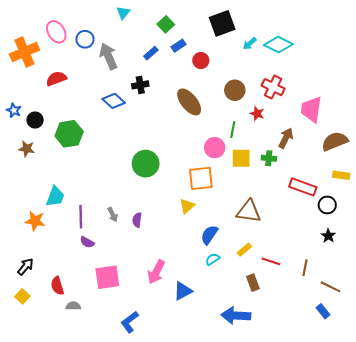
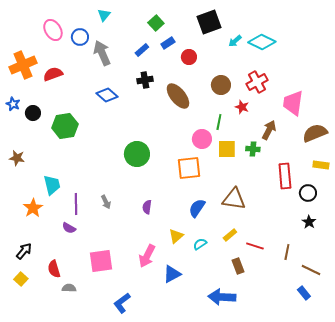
cyan triangle: (123, 13) -> (104, 15), moved
orange cross: (24, 52) -> (23, 65), moved
black cross: (140, 85) -> (145, 80), moved
red cross: (273, 87) -> (257, 82), turned 35
brown star: (27, 149) -> (17, 158), moved
red rectangle: (303, 187) -> (285, 176), turned 65
cyan trapezoid: (55, 196) -> (52, 185), turned -35
yellow triangle: (187, 206) -> (176, 236), moved
purple semicircle: (137, 220) -> (147, 207), moved
orange star: (35, 221) -> (33, 208), turned 30
blue semicircle: (209, 235) -> (197, 208), moved
purple semicircle: (87, 242) -> (69, 228), moved

